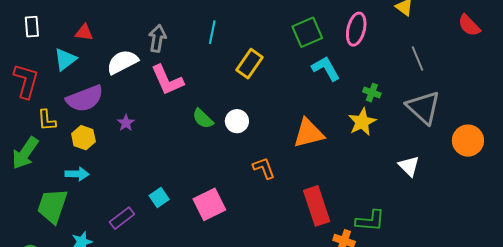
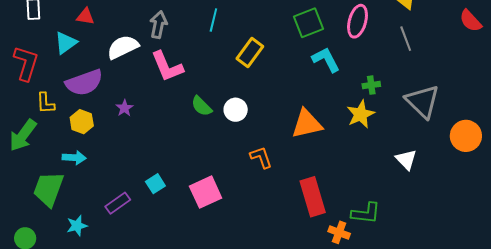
gray line: (417, 59) -> (406, 39), moved
green cross: (372, 93) -> (371, 85), turned -30

